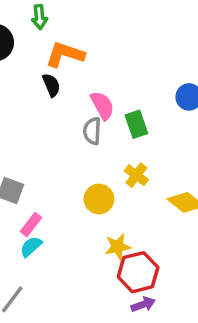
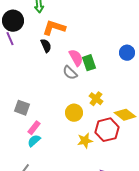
green rectangle: (136, 124) -> (89, 63), moved
gray semicircle: (92, 131) -> (70, 73), turned -49
red hexagon: (138, 272) -> (107, 130), moved

